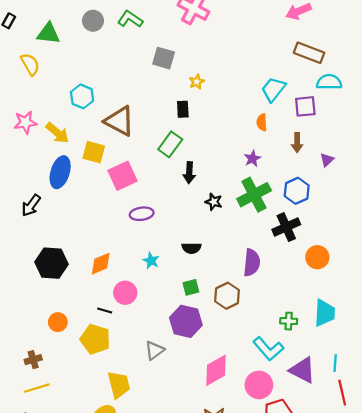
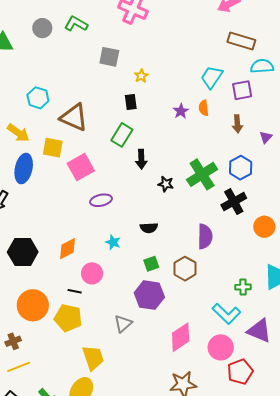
purple star: (252, 159) -> (181, 111), moved
orange circle: (58, 322) -> (33, 305), size x1.8

